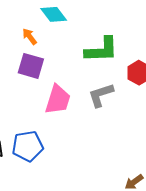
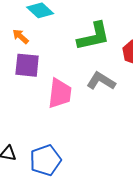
gray L-shape: (101, 95) -> (101, 81), turned 60
blue pentagon: (28, 146) -> (45, 160), moved

